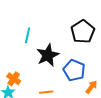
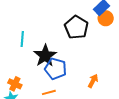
blue pentagon: (74, 70) -> (56, 69), moved

